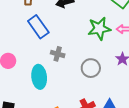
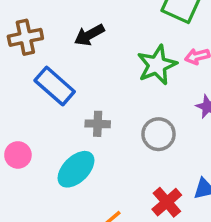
cyan ellipse: (39, 77) -> (76, 169), turned 65

